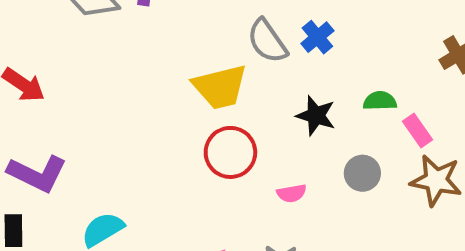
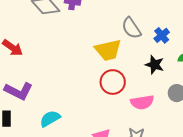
blue cross: (317, 37) -> (162, 35), moved
pink semicircle: (292, 193) -> (142, 102), size x1.6

